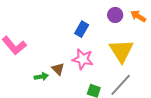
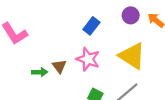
yellow triangle: (121, 51) -> (132, 56), turned -32

